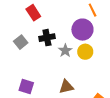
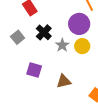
black cross: (47, 38) -> (44, 32), turned -35
purple square: (26, 86) -> (34, 70), moved

